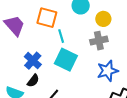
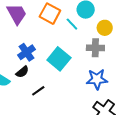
cyan line: (61, 36) -> (72, 24), moved, turned -40

